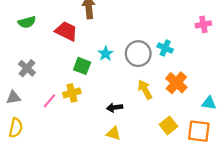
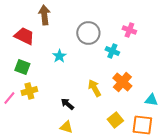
pink cross: (203, 24) -> (129, 30), moved, turned 32
gray circle: (138, 54) -> (88, 33), moved
green square: (82, 66) -> (22, 67), moved
black arrow: (115, 108) -> (67, 104), turned 48

